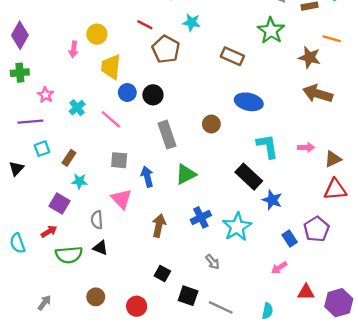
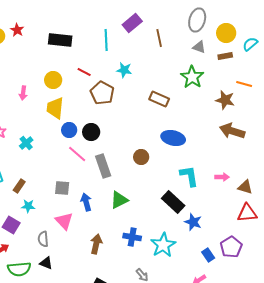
yellow circle: (97, 34) -> (53, 80), moved
pink line: (111, 119) -> (77, 154), moved
brown triangle: (333, 159) -> (245, 187), turned 42
blue cross: (201, 217) -> (132, 237), turned 36

